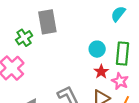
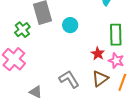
cyan circle: (97, 49) -> (70, 25), moved

